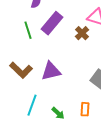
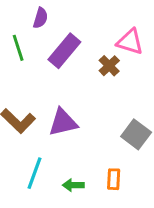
green line: (28, 30) -> (18, 48), moved
green arrow: (58, 113) -> (73, 185), turned 136

